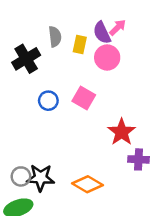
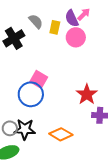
gray semicircle: (55, 37) -> (36, 21), turned -35
pink square: (84, 98) -> (39, 79), moved
blue circle: (48, 101) -> (31, 94), moved, size x1.6

